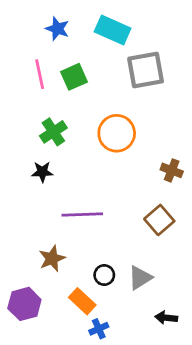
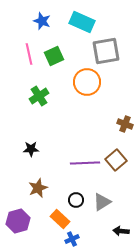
orange circle: (117, 133) -> (87, 82), moved
black star: (42, 172) -> (31, 149), moved
purple line: (82, 214) -> (85, 163), moved

